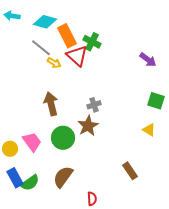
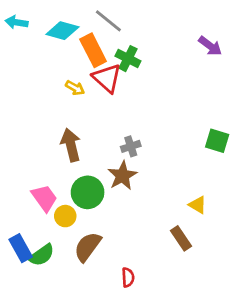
gray line: (41, 48) -> (108, 21), moved
purple arrow: (148, 60) -> (210, 46), moved
yellow triangle: (149, 130) -> (198, 205), moved
yellow circle: (10, 149) -> (65, 216), moved

